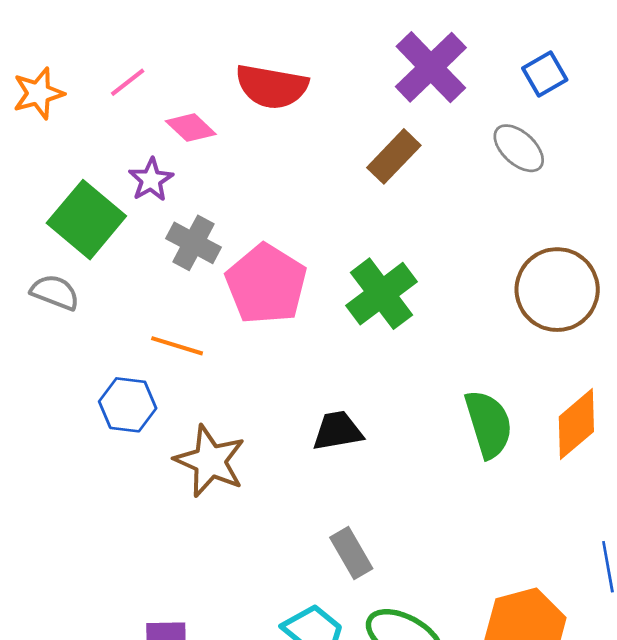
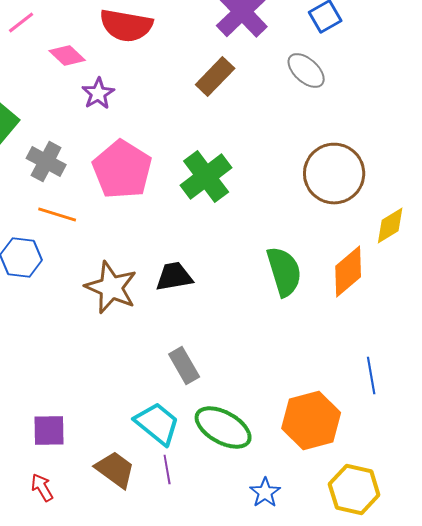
purple star: (151, 180) -> (98, 94), moved
gray cross: (193, 243) -> (46, 162), moved
brown star: (210, 461) -> (111, 288), moved

